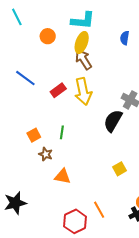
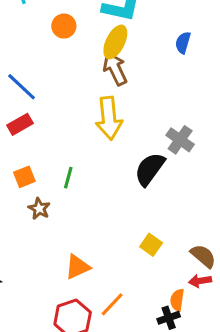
red rectangle: (58, 90) -> (20, 124), moved
yellow square: (120, 169) -> (151, 245), turned -32
orange triangle: (62, 176) -> (77, 267), moved, turned -42
orange line: (99, 210) -> (112, 304), turned 66

